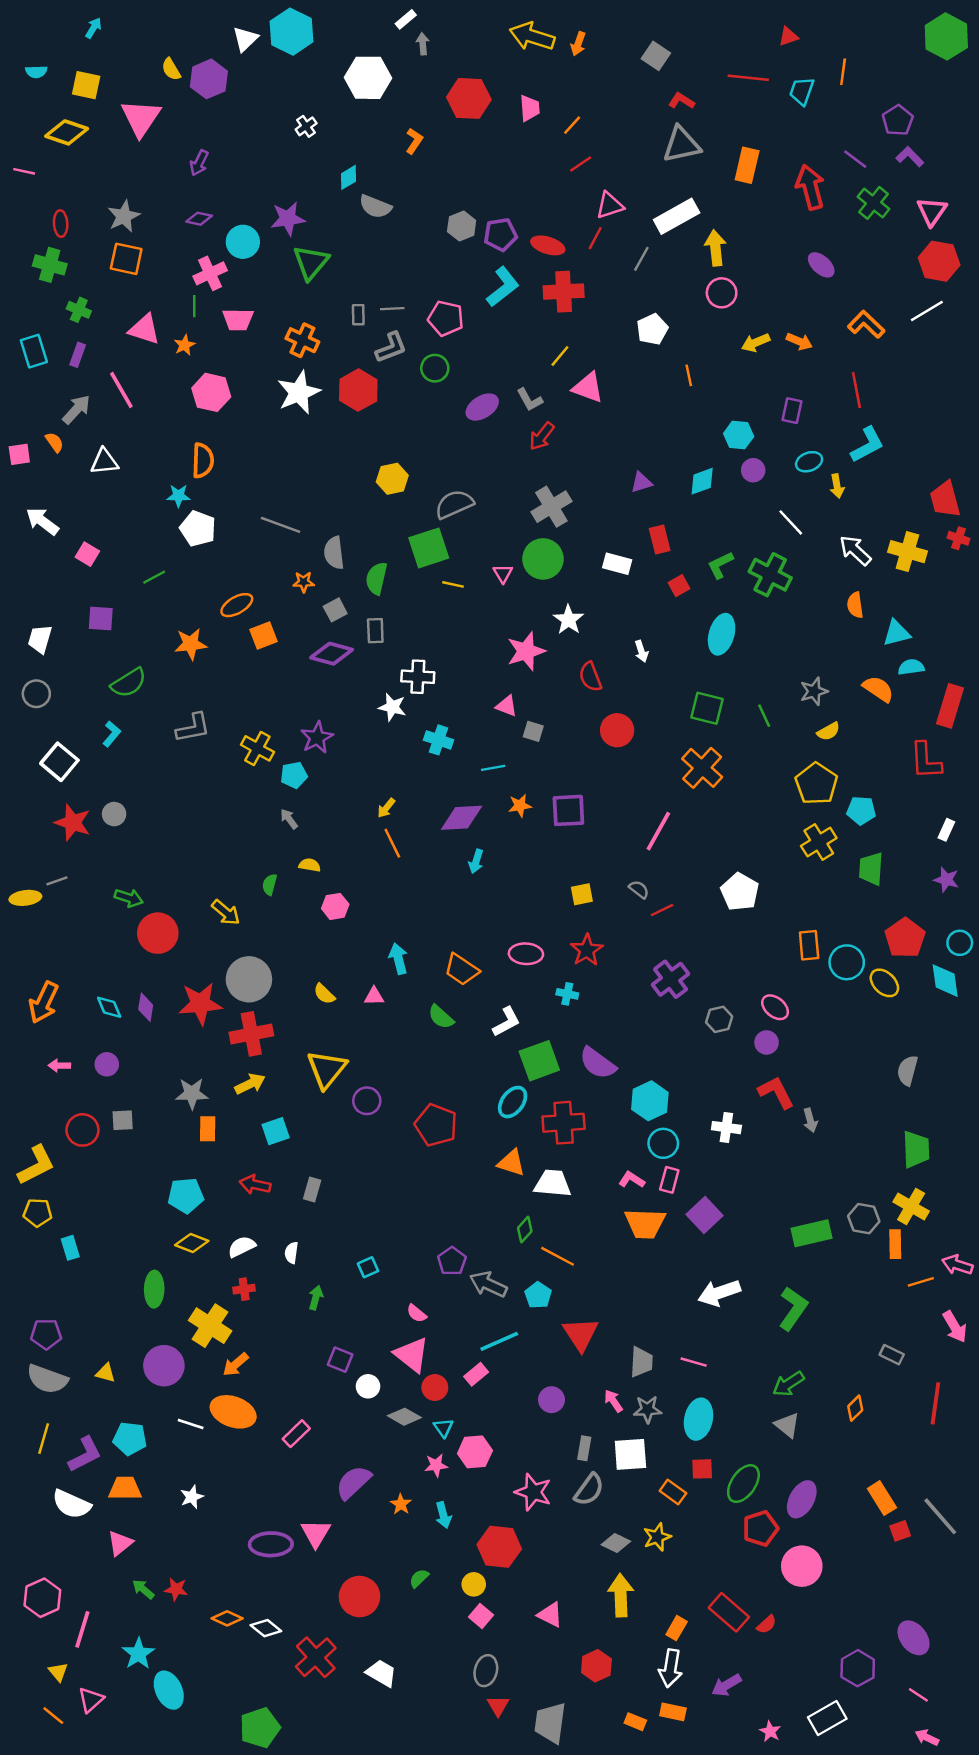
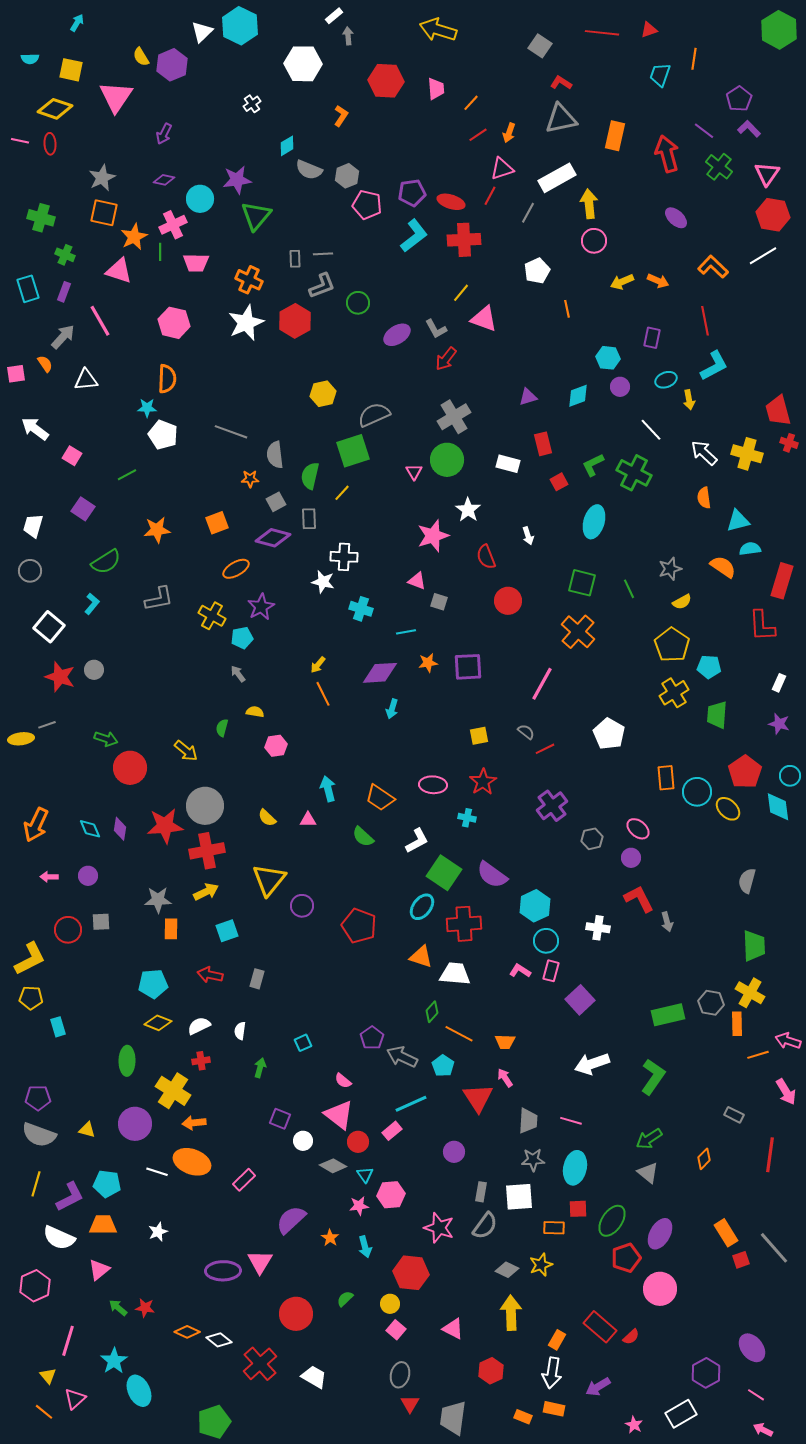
orange arrow: (578, 44) -> (509, 133), moved
red line: (748, 78) -> (602, 33), moved
red ellipse: (61, 224) -> (50, 144), moved
gray hexagon: (462, 226) -> (347, 176), moved
pink pentagon: (446, 318) -> (367, 205), moved
orange star: (185, 345) -> (134, 237), moved, size x1.5
yellow line: (453, 584) -> (342, 493), moved, turned -60
orange ellipse: (237, 605) -> (236, 569), moved
purple square: (101, 618) -> (83, 509), turned 30
green square: (539, 1061) -> (444, 873), turned -36
orange trapezoid: (645, 1224) -> (505, 1042), moved, size x0.6
orange arrow: (236, 1364) -> (194, 1123), turned 35
pink arrow: (613, 1401) -> (505, 1078), moved
orange rectangle: (673, 1492) -> (554, 1228), turned -35
pink hexagon: (42, 1598) -> (35, 1286), moved

